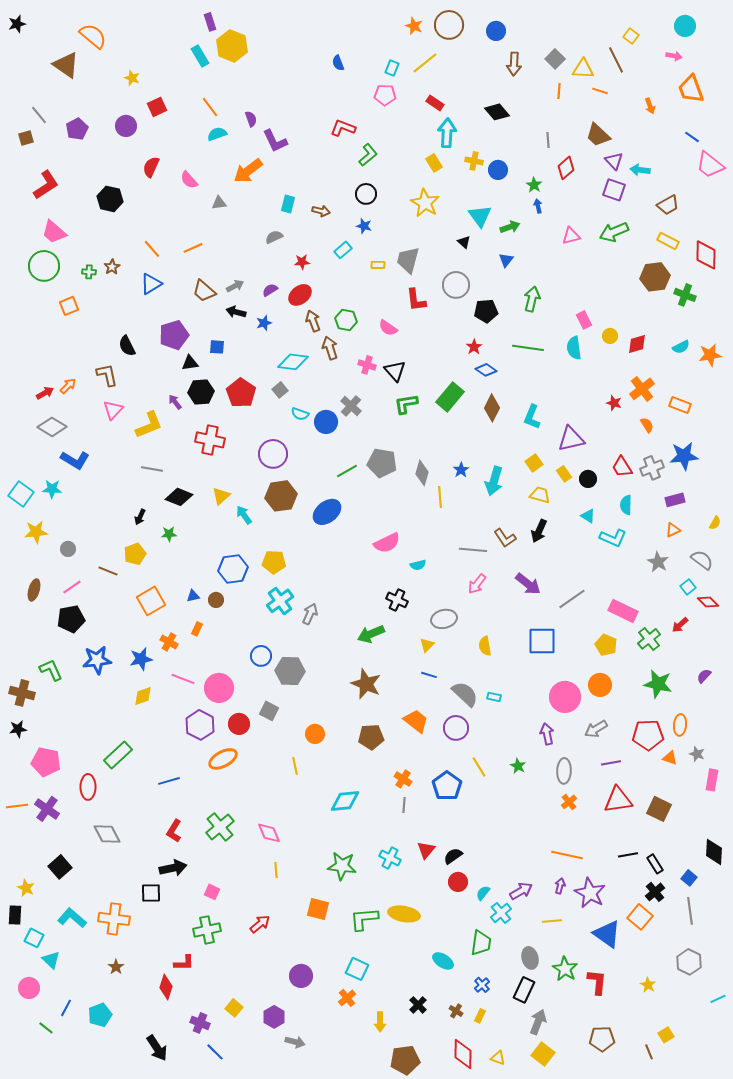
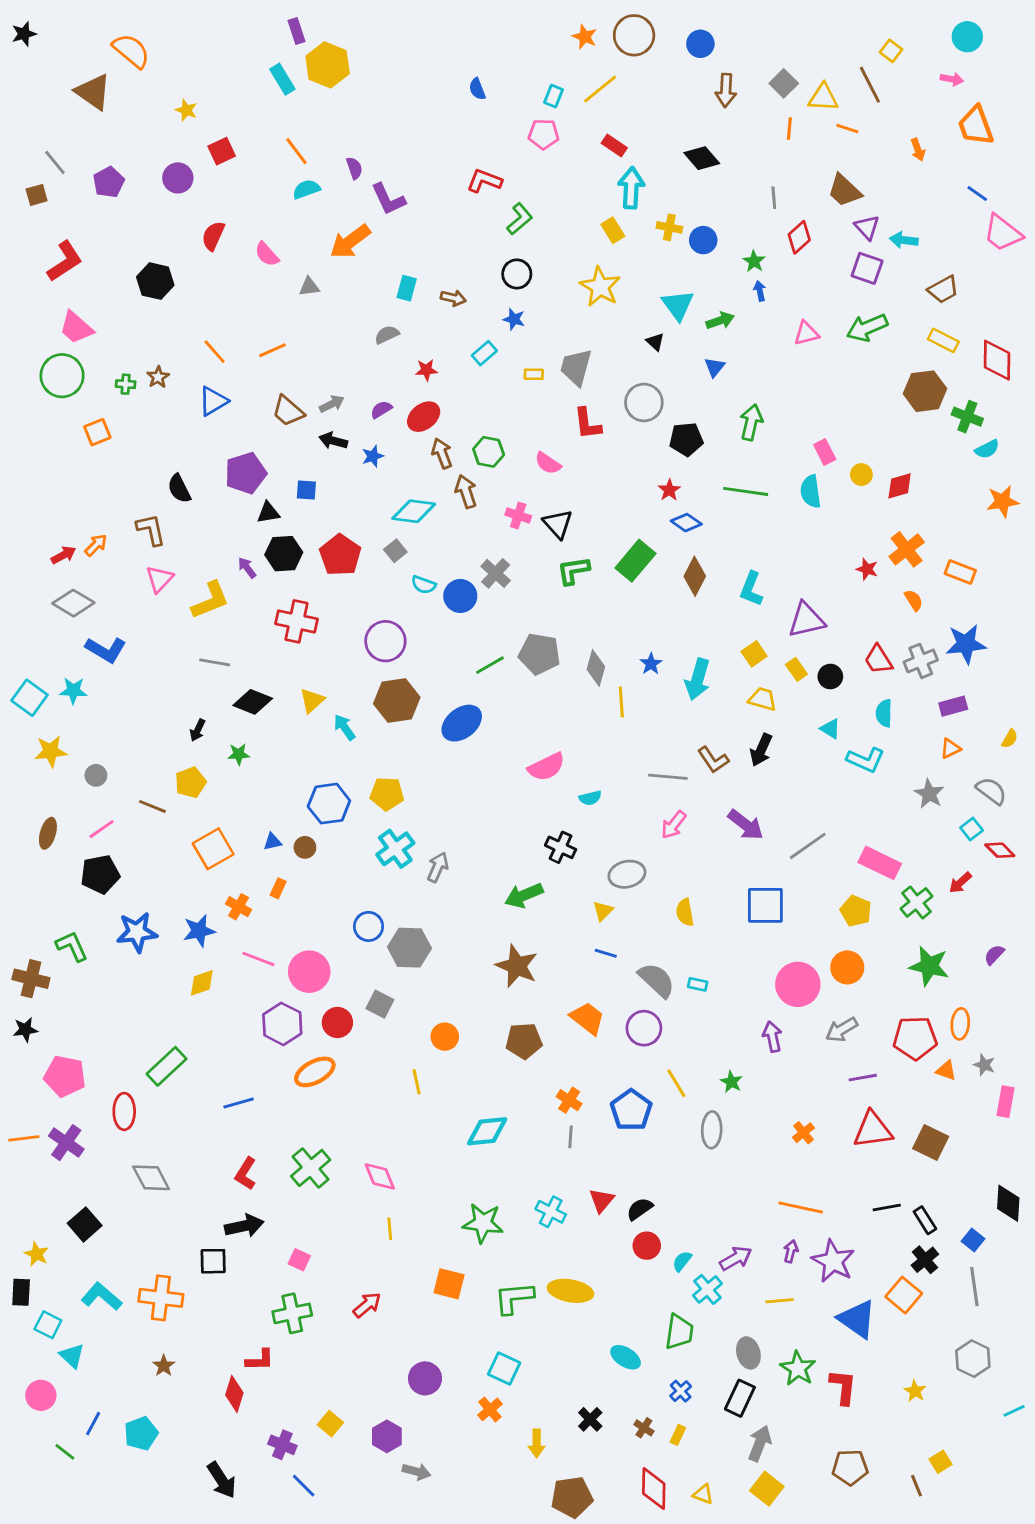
cyan semicircle: (681, 347) -> (987, 449), moved
gray ellipse: (564, 771) -> (712, 1130), moved

